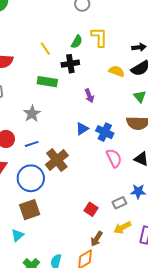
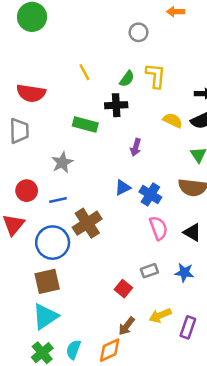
yellow line: (45, 49) -> (84, 72), moved
purple arrow: (89, 96) -> (136, 147), turned 32
gray rectangle: (119, 203) -> (149, 271), moved
cyan triangle: (18, 235) -> (45, 316), moved, size x1.6

